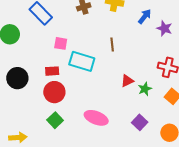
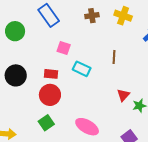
cyan rectangle: (82, 61) -> (82, 69), size x0.7
red triangle: (127, 81) -> (123, 95), turned -32

